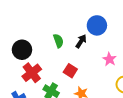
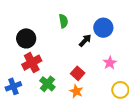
green semicircle: (58, 41) -> (63, 21), moved
red square: (70, 71) -> (78, 73), moved

